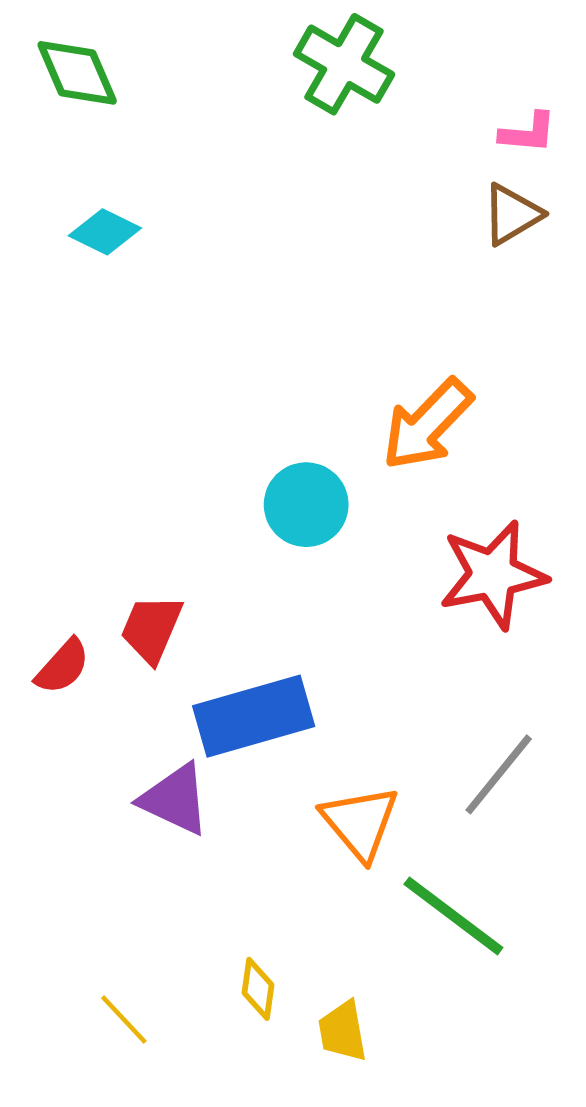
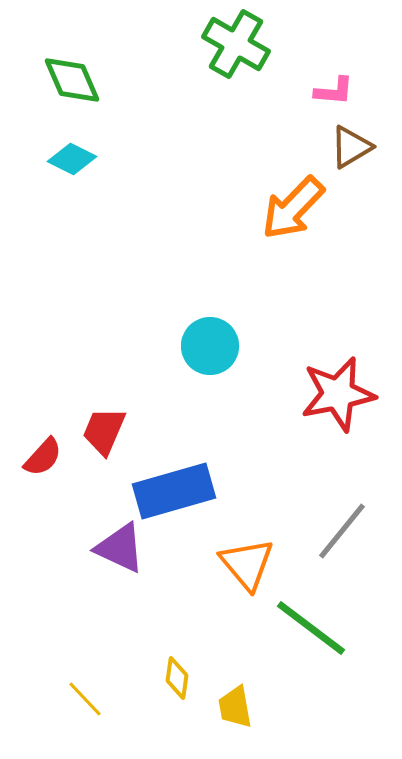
green diamond: (77, 73) -> (72, 80), moved
pink L-shape: (528, 133) -> (334, 91), moved
orange arrow: (427, 424) -> (293, 208), moved

